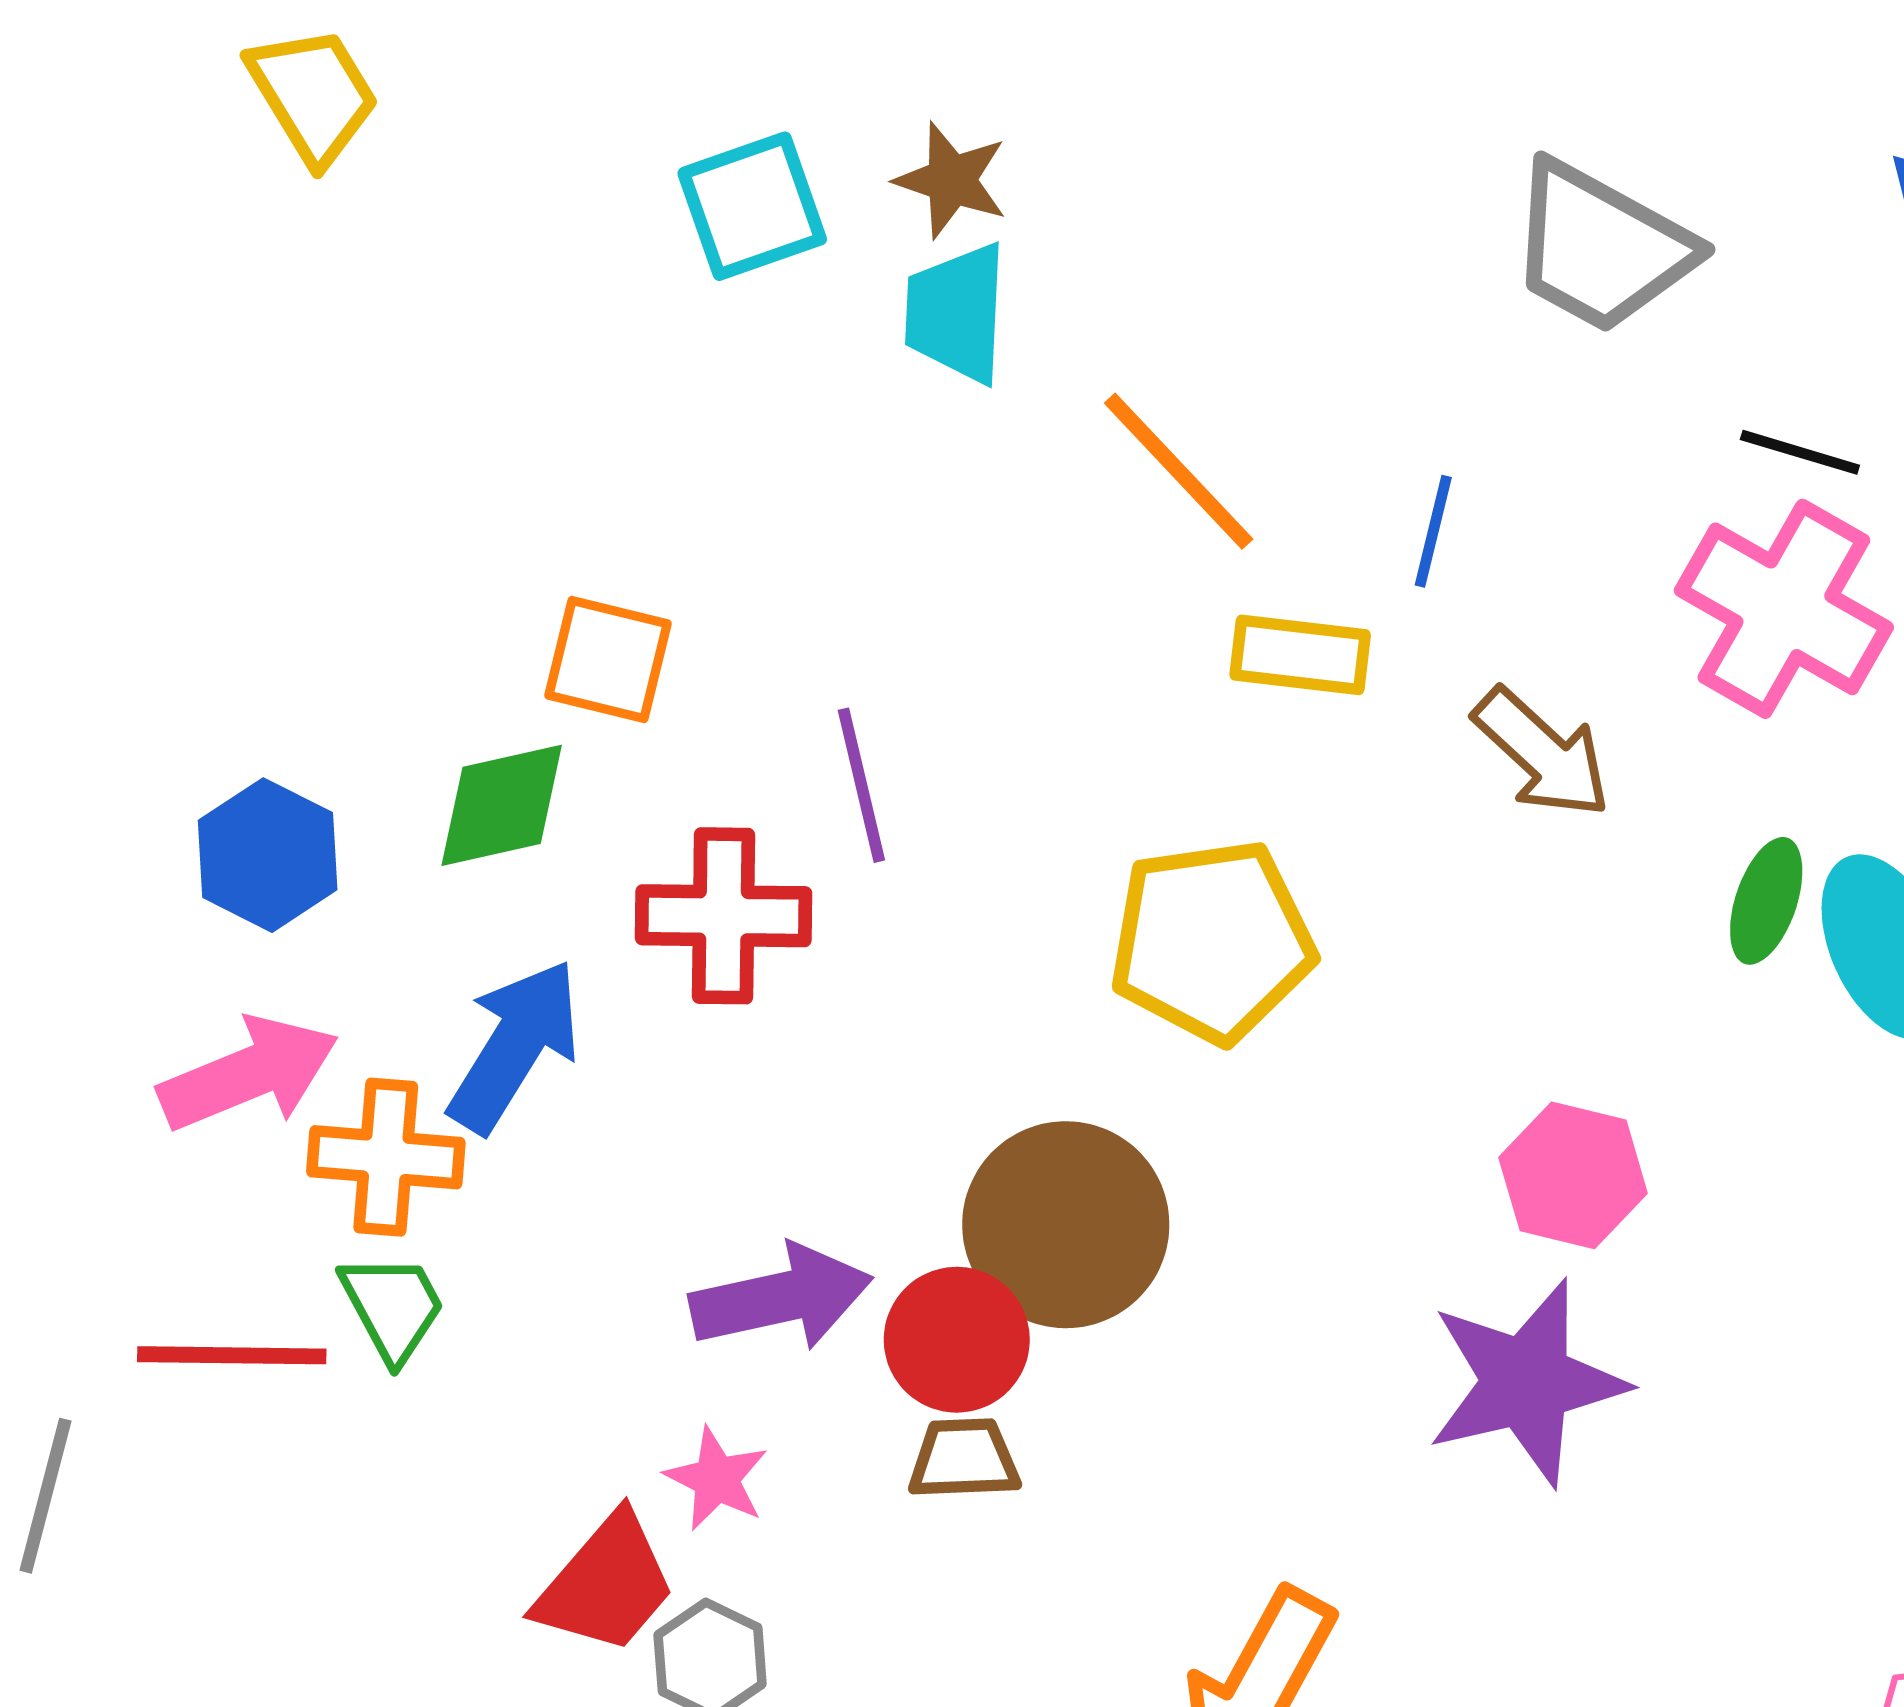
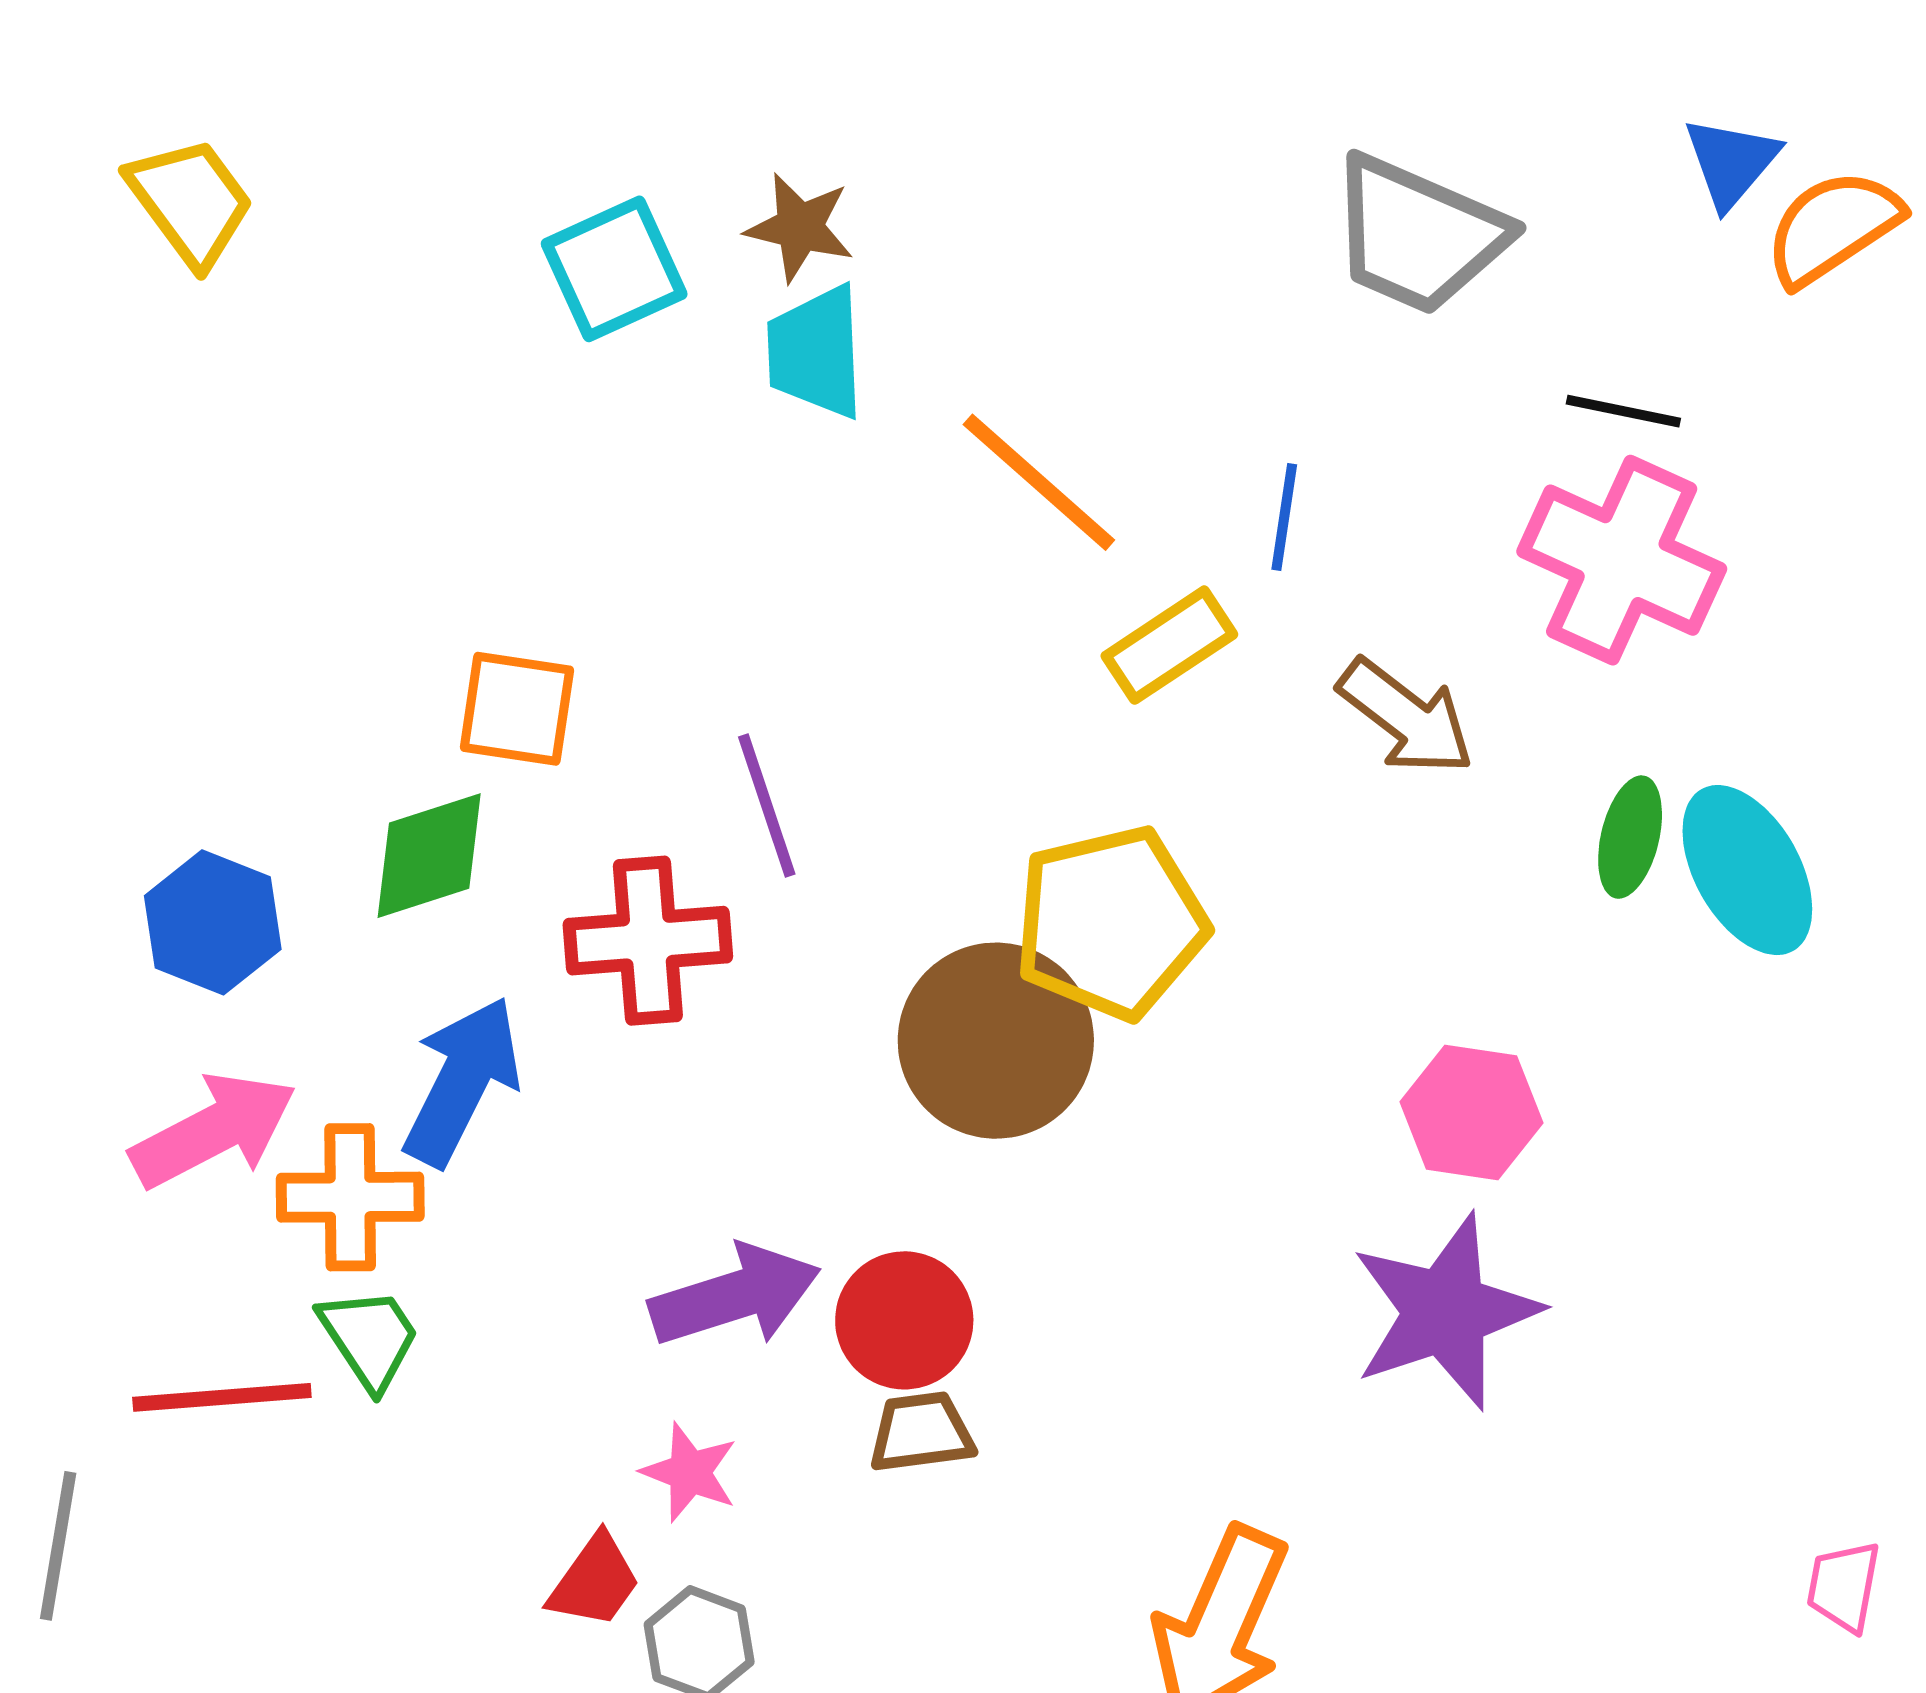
yellow rectangle: (1300, 655) -> (1169, 645), turned -35
brown circle: (1066, 1225) -> (996, 1041), moved
red trapezoid: (606, 1584) -> (595, 1581), size x0.7

